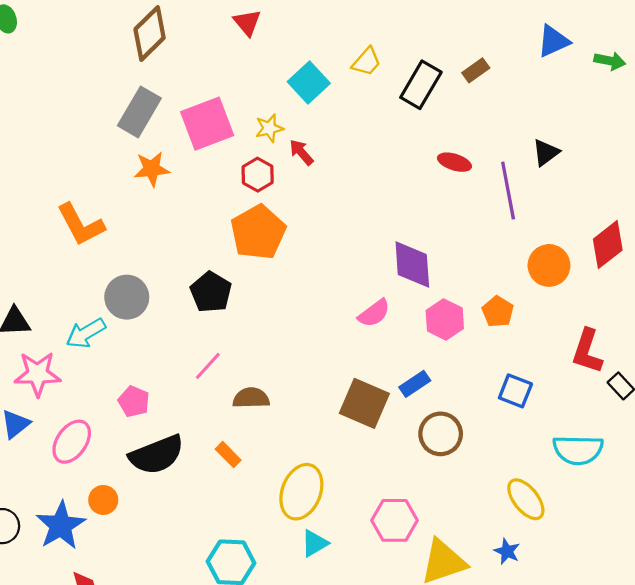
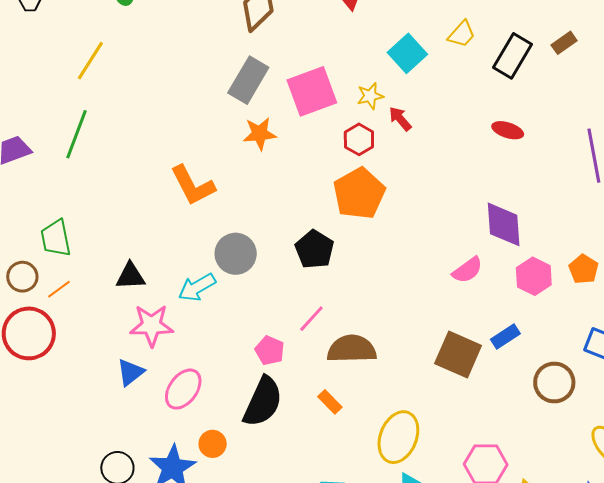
red ellipse: (454, 162) -> (508, 130), moved
brown semicircle: (251, 398) -> (352, 349), size x1.4
pink pentagon: (134, 401) -> (270, 350), moved
brown circle: (441, 434) -> (554, 382), moved
black semicircle: (157, 455) -> (263, 402), turned -44

